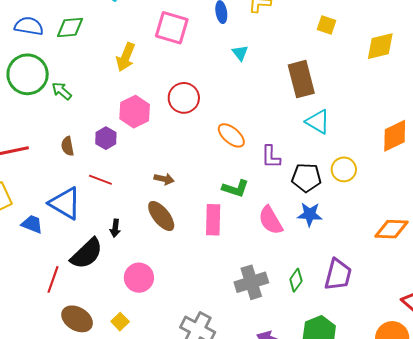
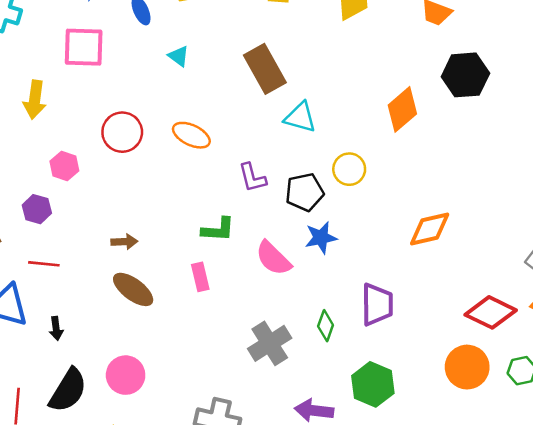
pink hexagon: (135, 112) -> (64, 166), size x0.7
orange ellipse: (231, 135) -> (191, 135), moved
pink rectangle: (213, 220) -> (200, 277), size x0.7
black arrow: (115, 228) -> (56, 328), moved
black semicircle: (87, 254) -> (68, 390), moved

